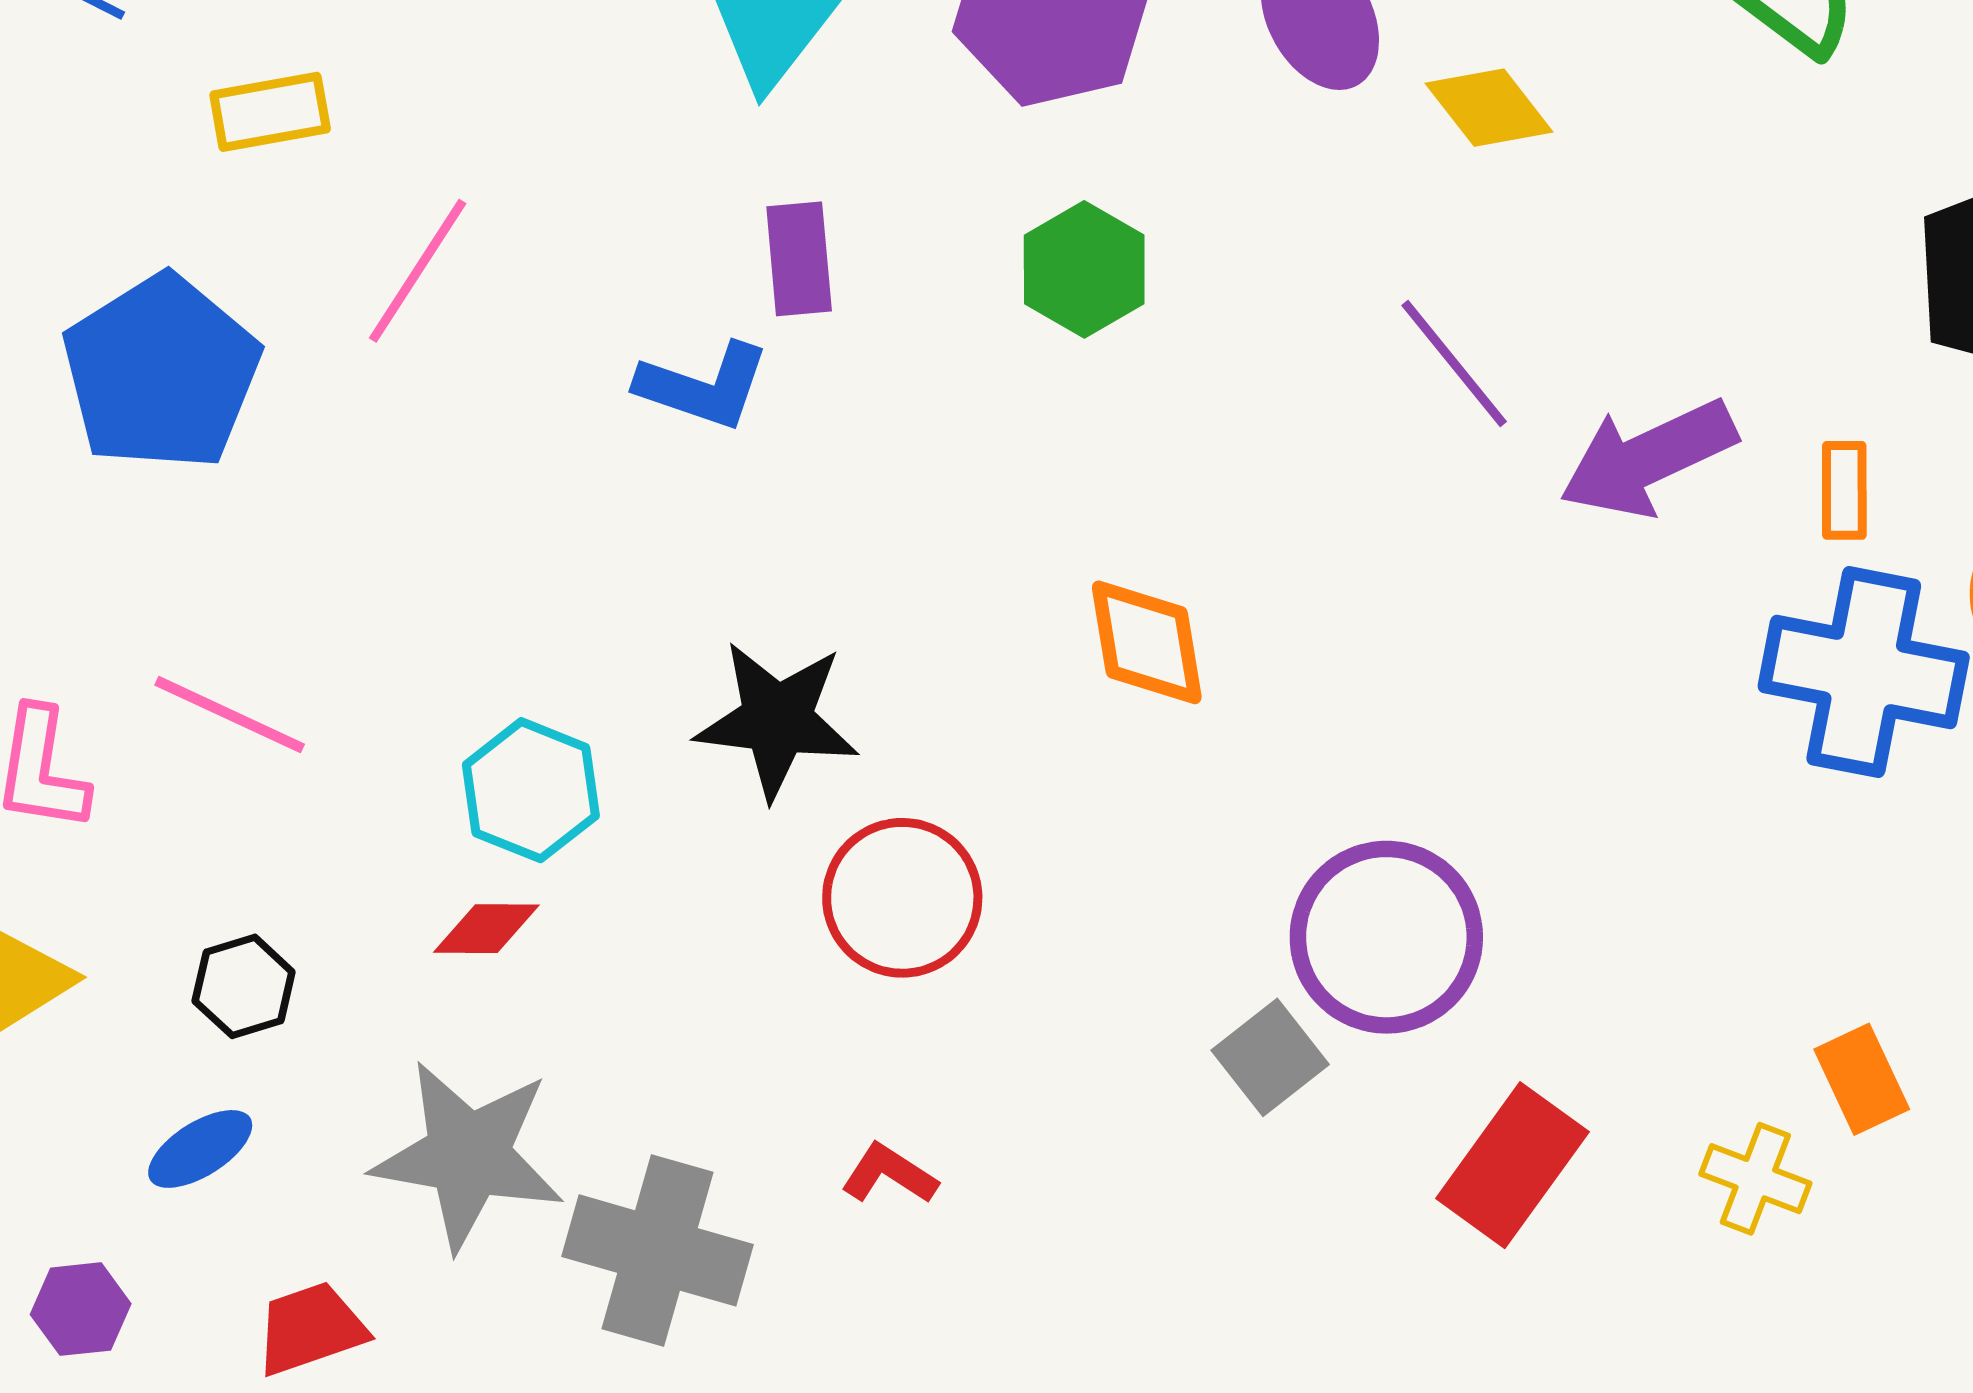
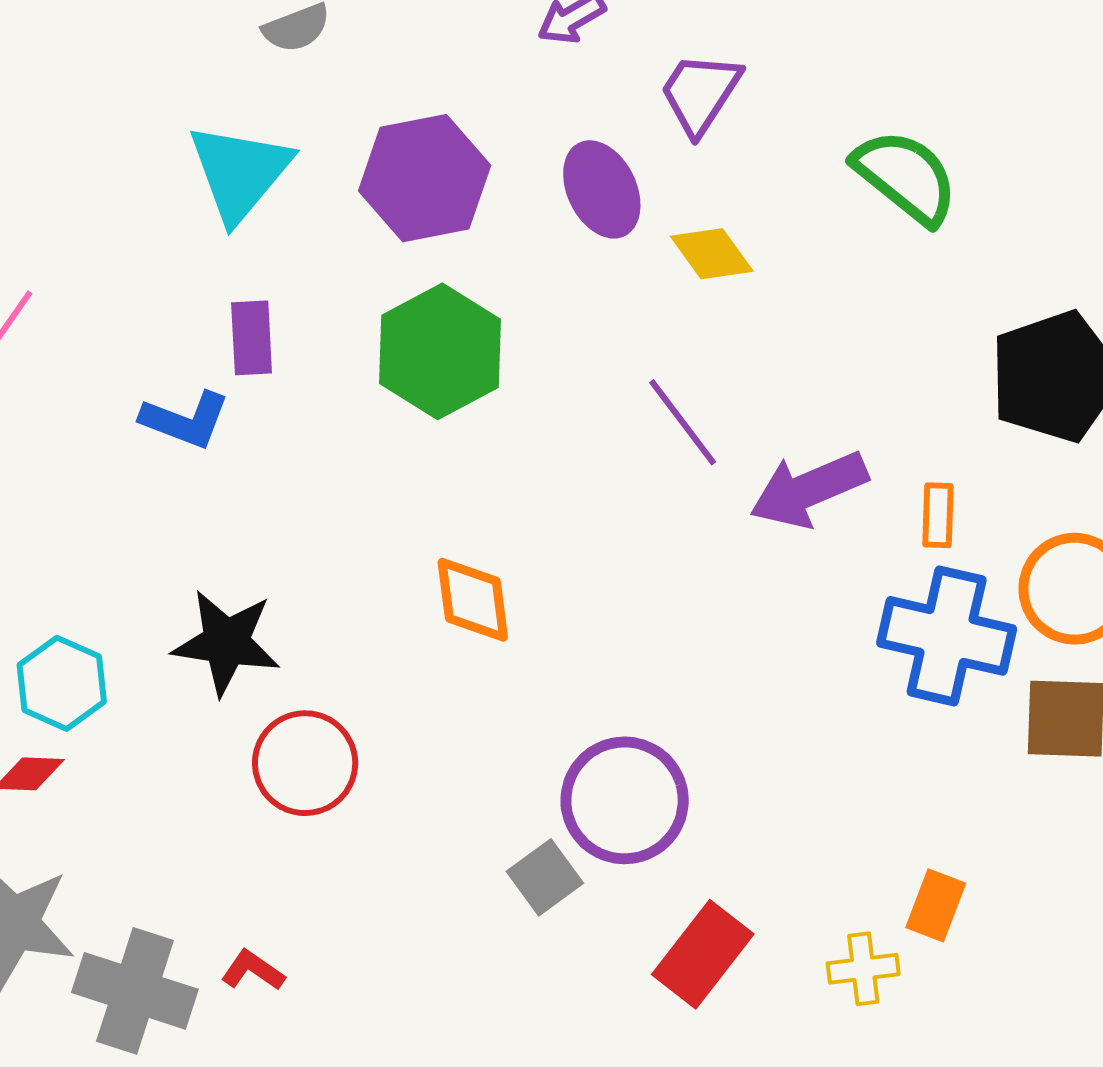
green hexagon: (1084, 269) -> (440, 351), size x1.5
orange rectangle: (1862, 1079) -> (936, 905), turned 44
red L-shape: (889, 1174) -> (253, 970), moved
yellow cross: (1755, 1179) -> (863, 969), turned -30

